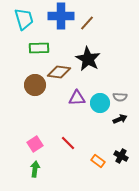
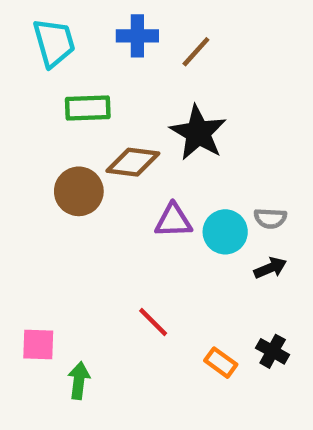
blue cross: (61, 16) -> (137, 36), size x0.7
pink square: (35, 144) -> (38, 345), moved, turned 35

